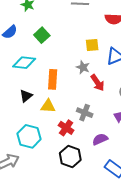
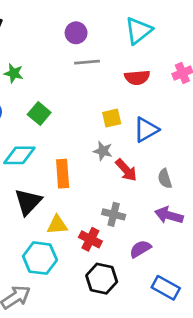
black triangle: (26, 96) -> (28, 202), size x1.5
yellow triangle: (48, 106) -> (57, 225), moved

